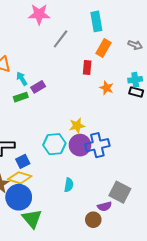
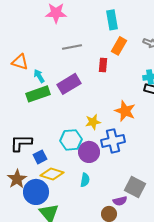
gray line: (61, 39) -> (72, 47), moved, turned 42
purple rectangle: (38, 87) -> (69, 84), moved, size x1.6
orange star: (107, 88) -> (125, 111), moved, size x1.5
green rectangle: (21, 97) -> (38, 94), size x1.6
purple circle: (80, 145) -> (89, 152), moved
yellow diamond: (20, 178) -> (52, 174), moved

